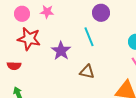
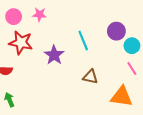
purple circle: (101, 13) -> (116, 31), moved
brown triangle: (87, 72) -> (90, 77), moved

